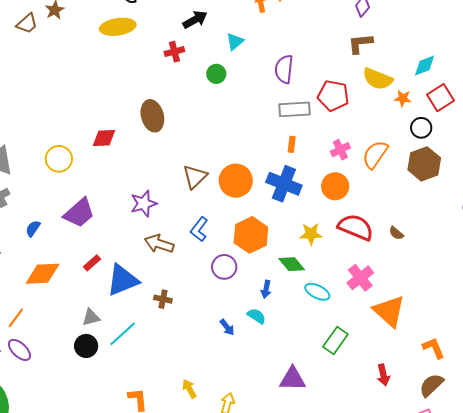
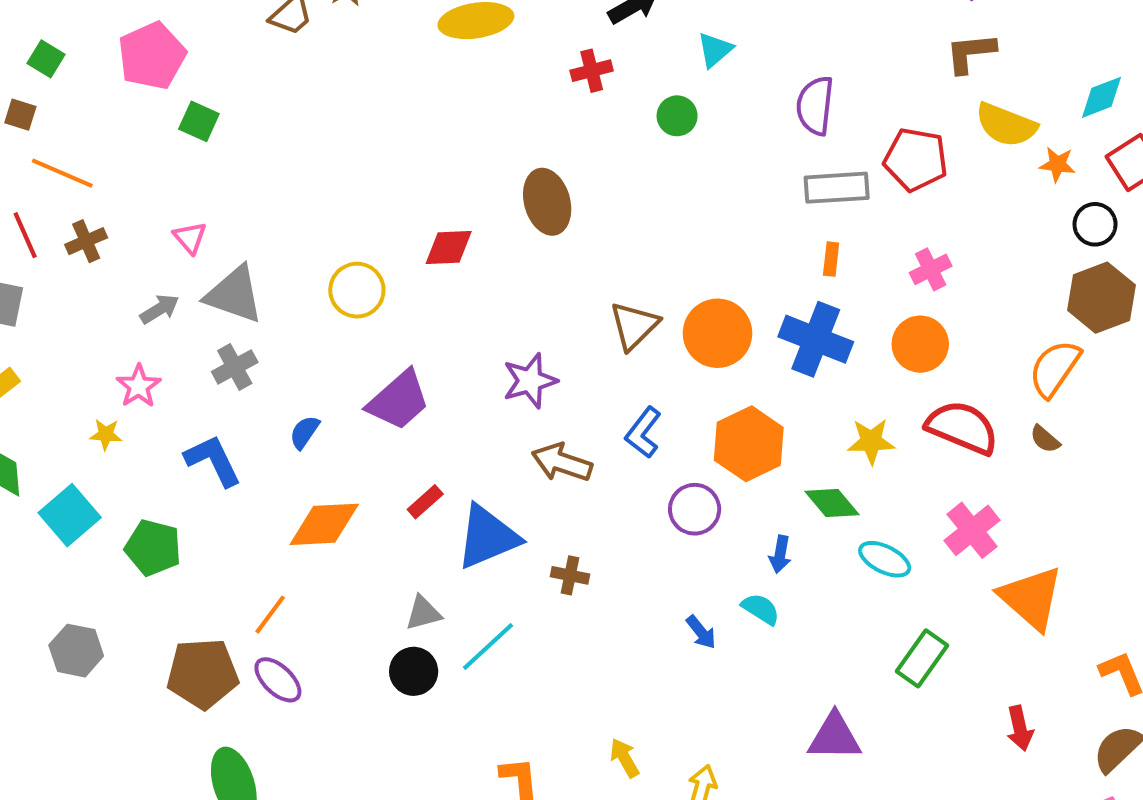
orange semicircle: (375, 154) -> (1055, 368), moved

